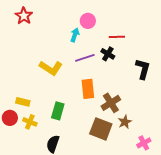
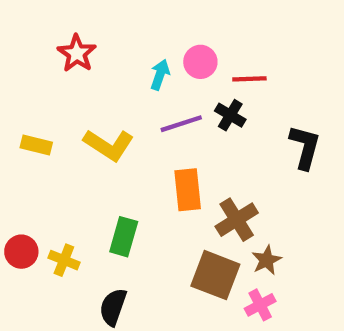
red star: (24, 16) -> (77, 53), moved
pink circle: (88, 21) -> (200, 62), moved
yellow rectangle: (23, 102) -> (36, 145), moved
pink cross: (144, 143) -> (260, 305), moved

